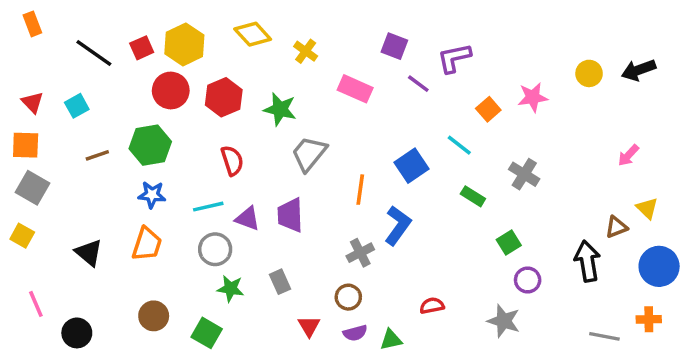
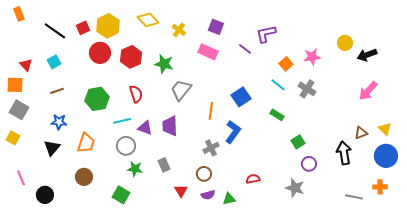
purple square: (394, 46) -> (216, 27), moved
black arrow: (639, 70) -> (367, 55), moved
red triangle: (32, 102) -> (26, 65), moved
cyan square: (77, 106) -> (54, 62), moved
green hexagon: (150, 145) -> (97, 99), moved
cyan line: (459, 145) -> (278, 85), moved
pink arrow: (628, 155) -> (368, 91), size x1.5
gray cross: (524, 174) -> (307, 89), moved
blue star: (152, 195) -> (59, 122), moved
yellow triangle: (647, 208) -> (385, 129), moved
black triangle: (89, 253) -> (52, 148), turned 30
brown circle: (154, 316) -> (84, 177), moved

